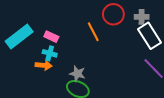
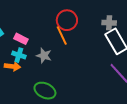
red circle: (113, 14) -> (67, 20), moved
gray star: (77, 74) -> (44, 56), moved

